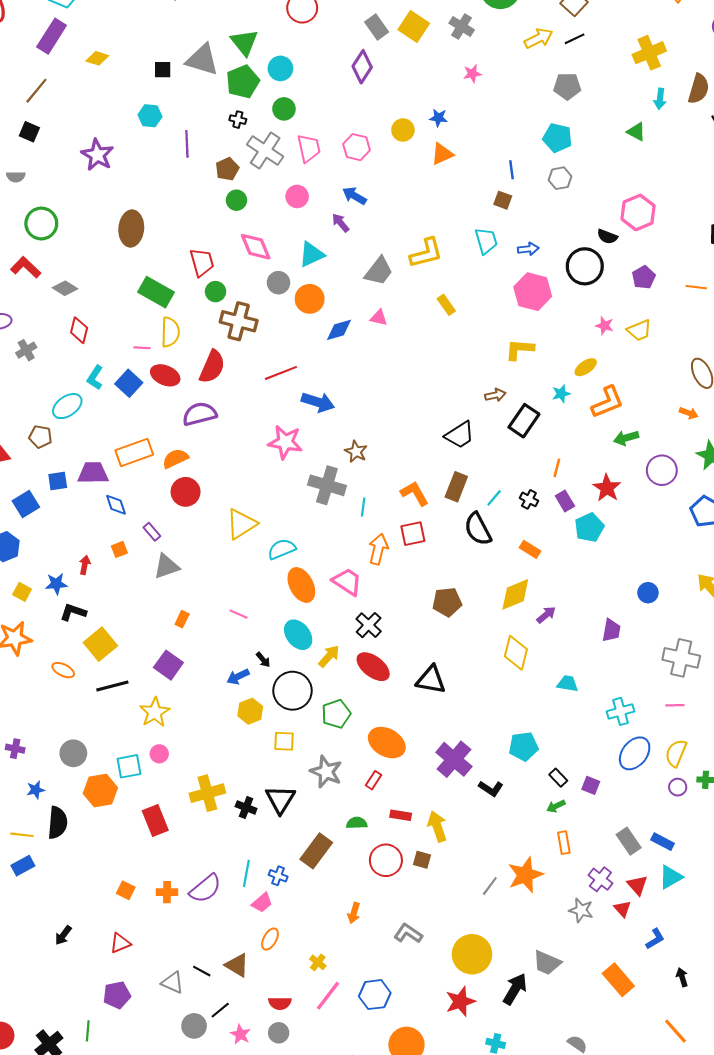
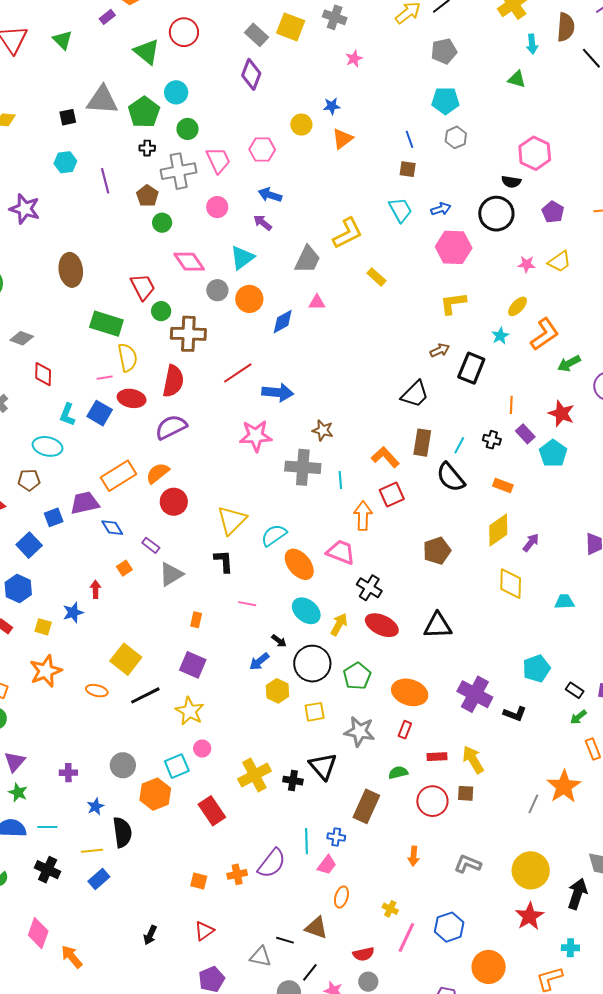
green triangle: (244, 42) -> (147, 52), moved
gray cross: (265, 151) -> (179, 171), turned -32
cyan ellipse: (67, 406) -> (47, 446), turned 60
black L-shape: (73, 612) -> (224, 561), moved, turned 80

